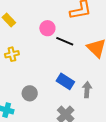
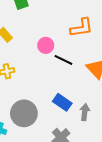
gray circle: (30, 93) -> (24, 113), size x1.6

